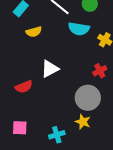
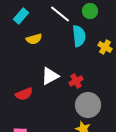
cyan semicircle: (79, 29) -> (79, 36), turned -105
red cross: (100, 71) -> (76, 81), moved

